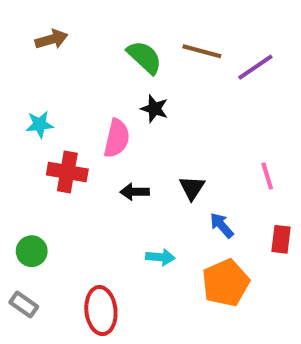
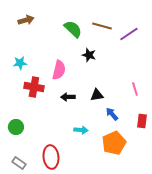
black star: (154, 109) -> (89, 55), moved
black triangle: (192, 188) -> (97, 95), turned 48
gray rectangle: (24, 305) -> (19, 163), moved

